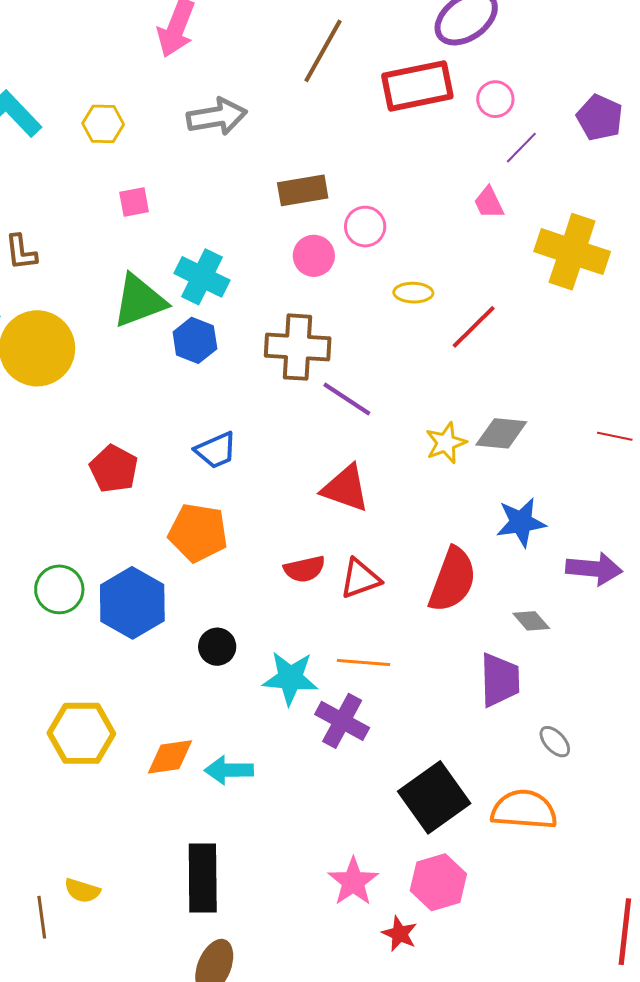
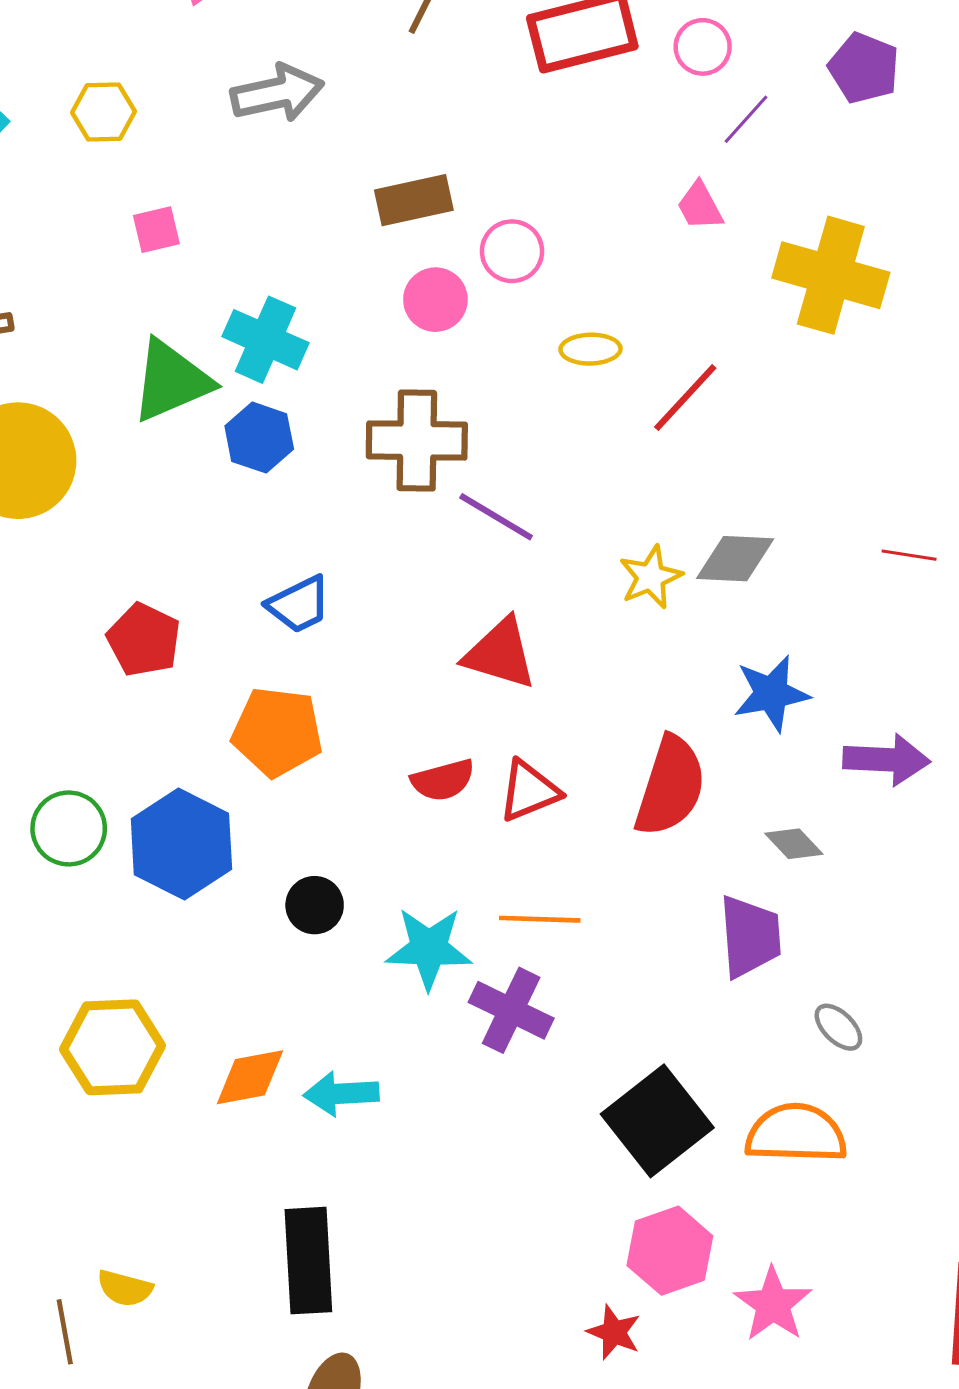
pink star: (353, 882) -> (773, 1304), moved

